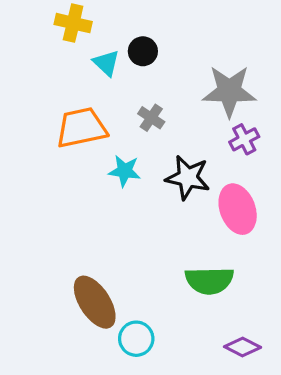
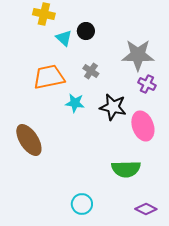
purple cross: (244, 139) -> (147, 84), turned -36
brown ellipse: (95, 302) -> (29, 140), moved

